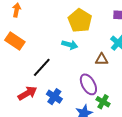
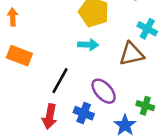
brown triangle: (102, 59) -> (132, 54), size x1.5
purple ellipse: (88, 84) -> (104, 91), moved
red arrow: (27, 93) -> (50, 117), turned 144

